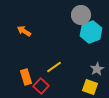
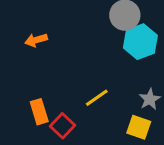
orange arrow: (24, 31) -> (36, 40), turned -48
yellow line: (54, 67) -> (97, 98), moved

